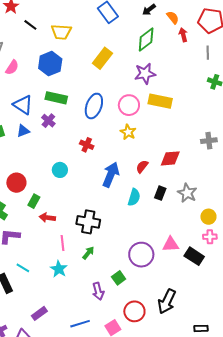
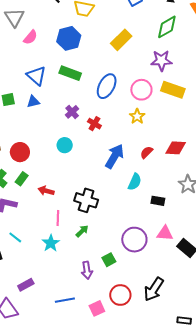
purple cross: (48, 121) -> (72, 112), moved
black rectangle: (160, 193) -> (158, 201), moved, turned 72
green rectangle: (34, 201) -> (22, 179), moved

